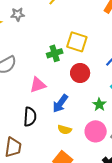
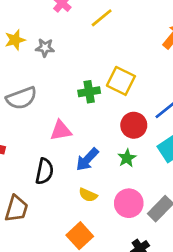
gray star: (18, 14) -> (45, 48), moved
red circle: (80, 73) -> (134, 125), moved
green star: (99, 105) -> (127, 158), moved

